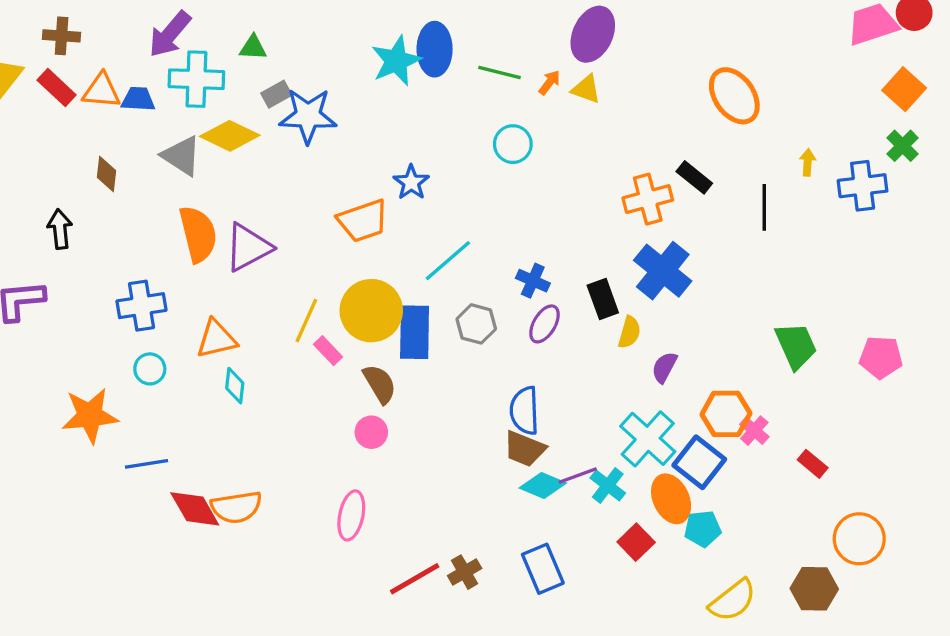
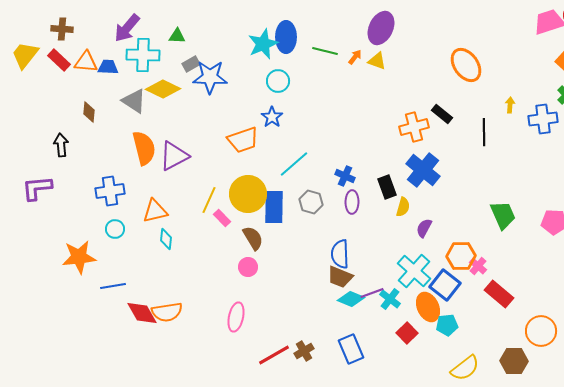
cyan circle: (513, 144) -> (278, 81), moved
purple ellipse: (544, 324) -> (352, 202), turned -30
red rectangle: (813, 464) -> (499, 294), moved, size x1.6

